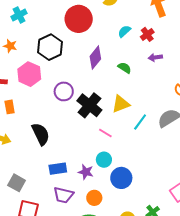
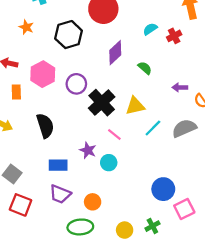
purple arrow: (155, 57) -> (180, 87), moved
pink hexagon: (29, 74) -> (43, 74), moved
purple star: (86, 172) -> (88, 150), moved
blue circle: (121, 178) -> (163, 189), moved

